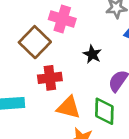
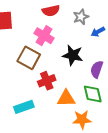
pink cross: (62, 19) -> (44, 36), turned 30
black star: (92, 54) -> (73, 55), size x1.5

